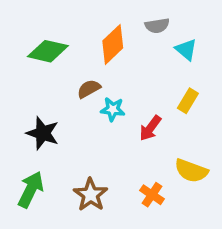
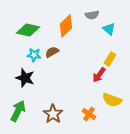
cyan star: (113, 109) -> (34, 55), moved
red arrow: (150, 128) -> (99, 75), moved

